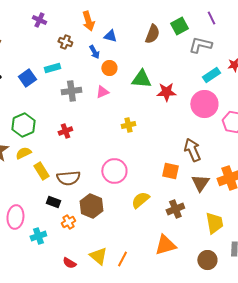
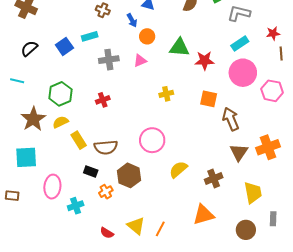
cyan rectangle: (211, 75) -> (240, 43), moved
orange square: (170, 171) -> (209, 99), moved

